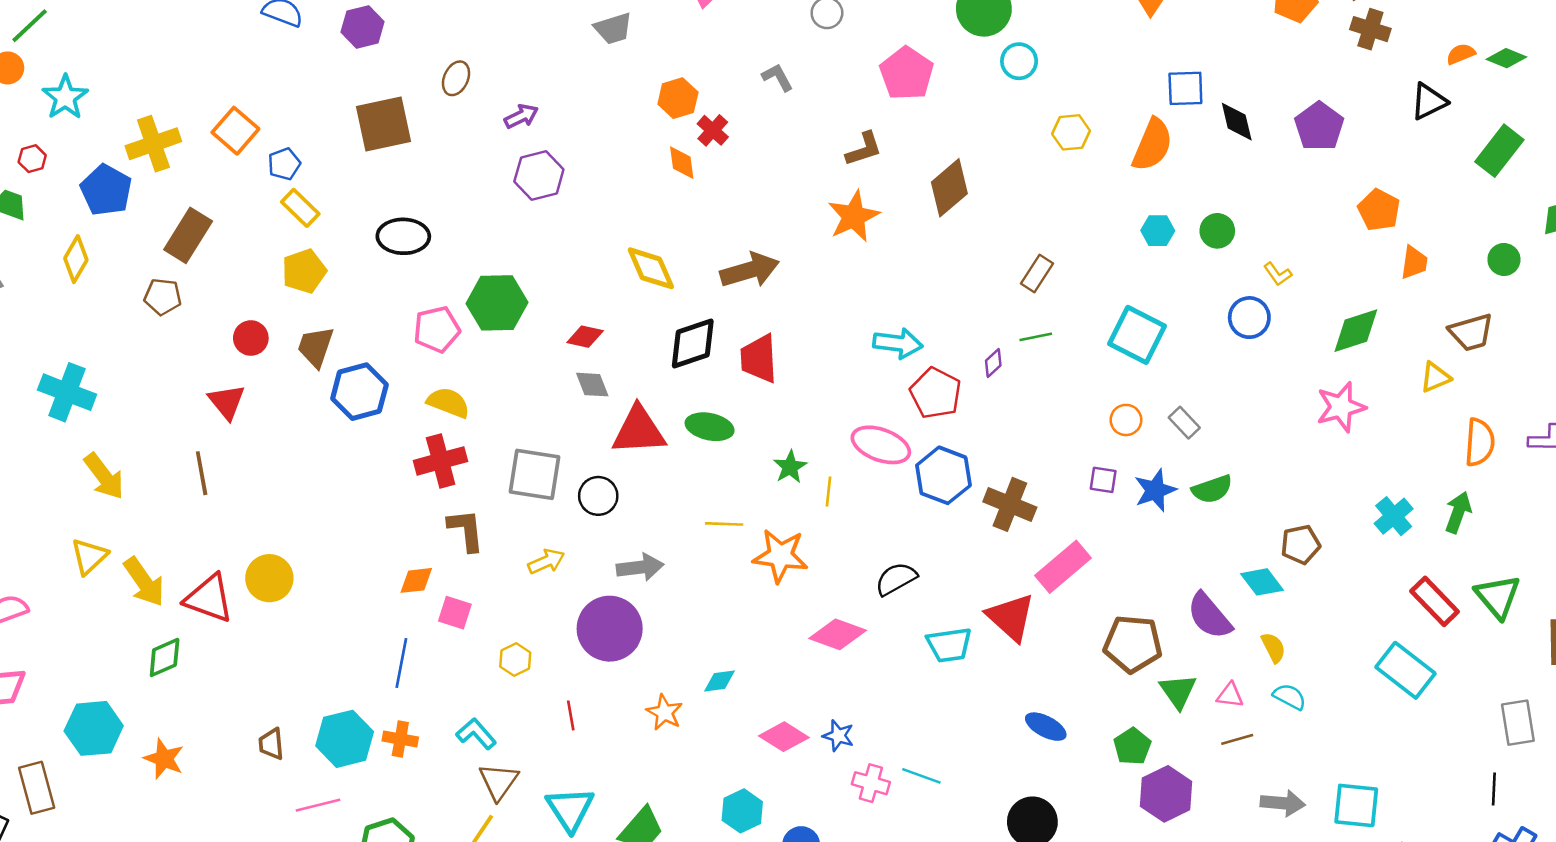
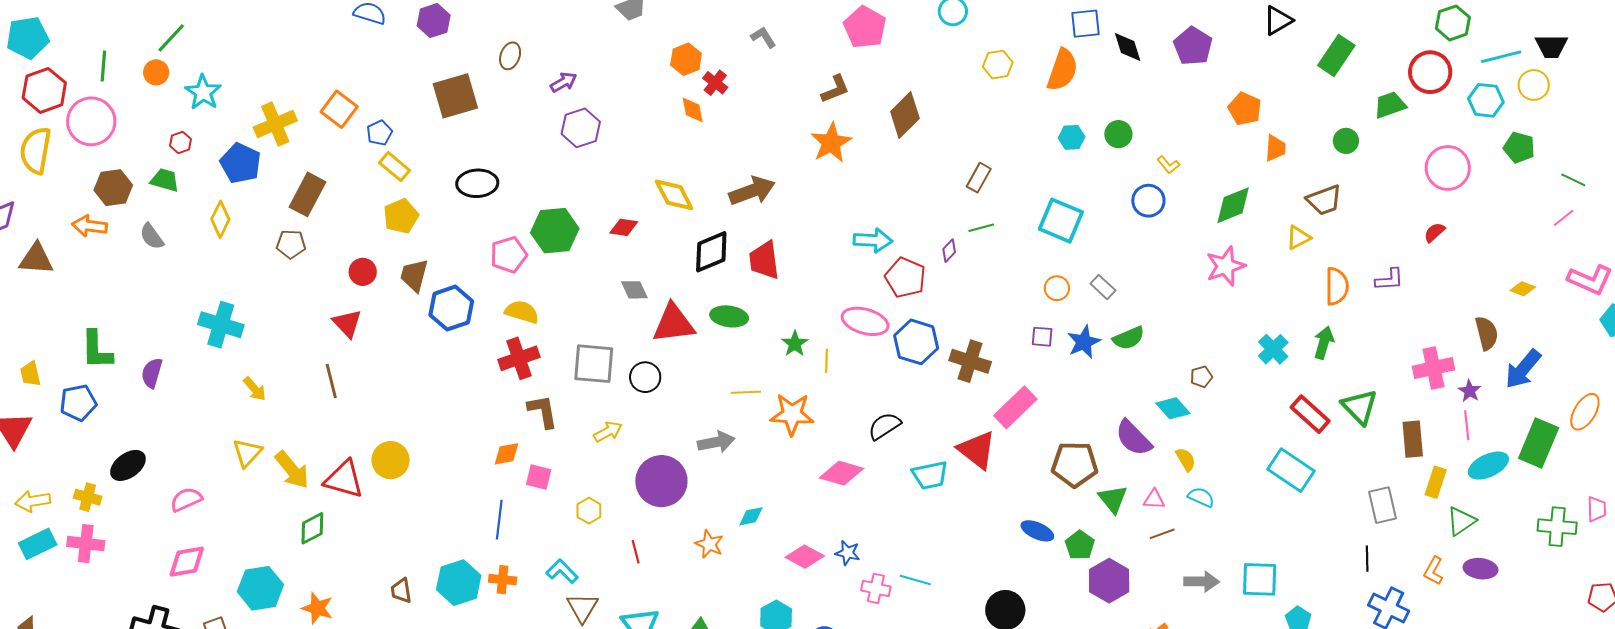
red diamond: (585, 337) -> (624, 227), moved
yellow arrow: (104, 476) -> (255, 389), size x0.7
brown pentagon: (1301, 544) -> (1201, 377), size x0.7
gray arrow: (640, 567) -> (716, 442), moved
blue ellipse: (1046, 727) -> (1037, 531), moved

